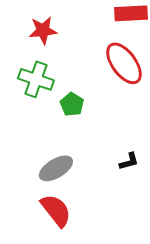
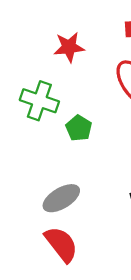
red star: (43, 30) -> (69, 47), moved

